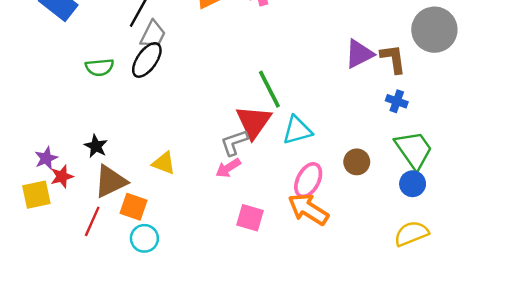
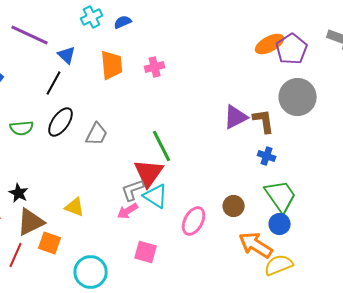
gray trapezoid: (153, 34) -> (97, 134), moved
cyan triangle: (297, 130) -> (156, 196), moved, turned 48
orange arrow: (308, 209) -> (256, 245), moved
cyan circle: (144, 238) -> (91, 272), moved, size x1.4

